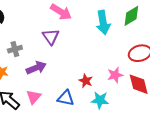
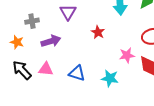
red star: (86, 81) -> (98, 32), moved
pink triangle: (34, 97) -> (46, 69), turned 49

